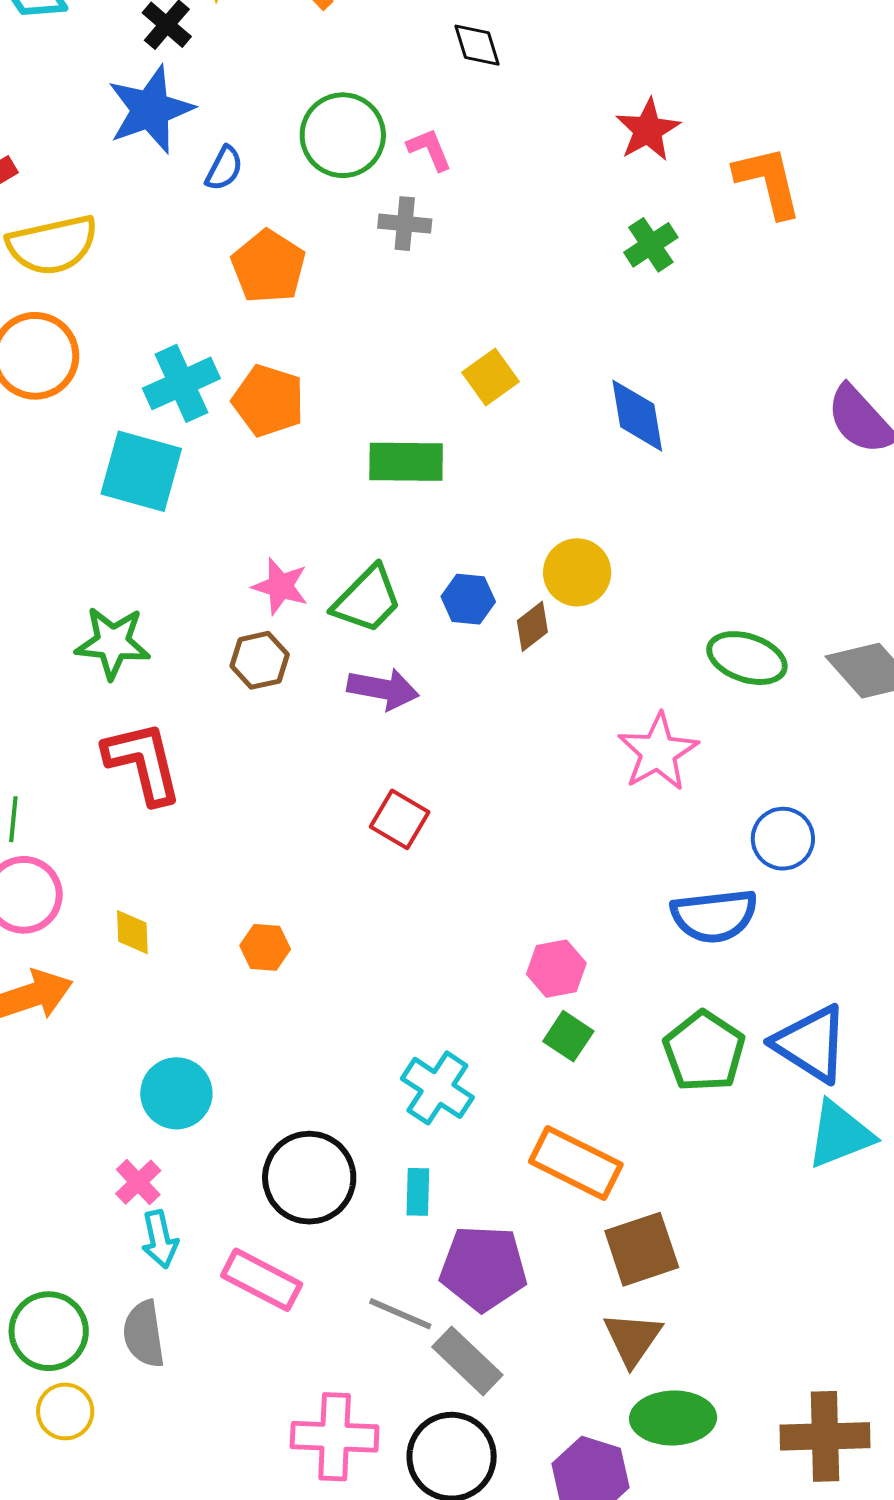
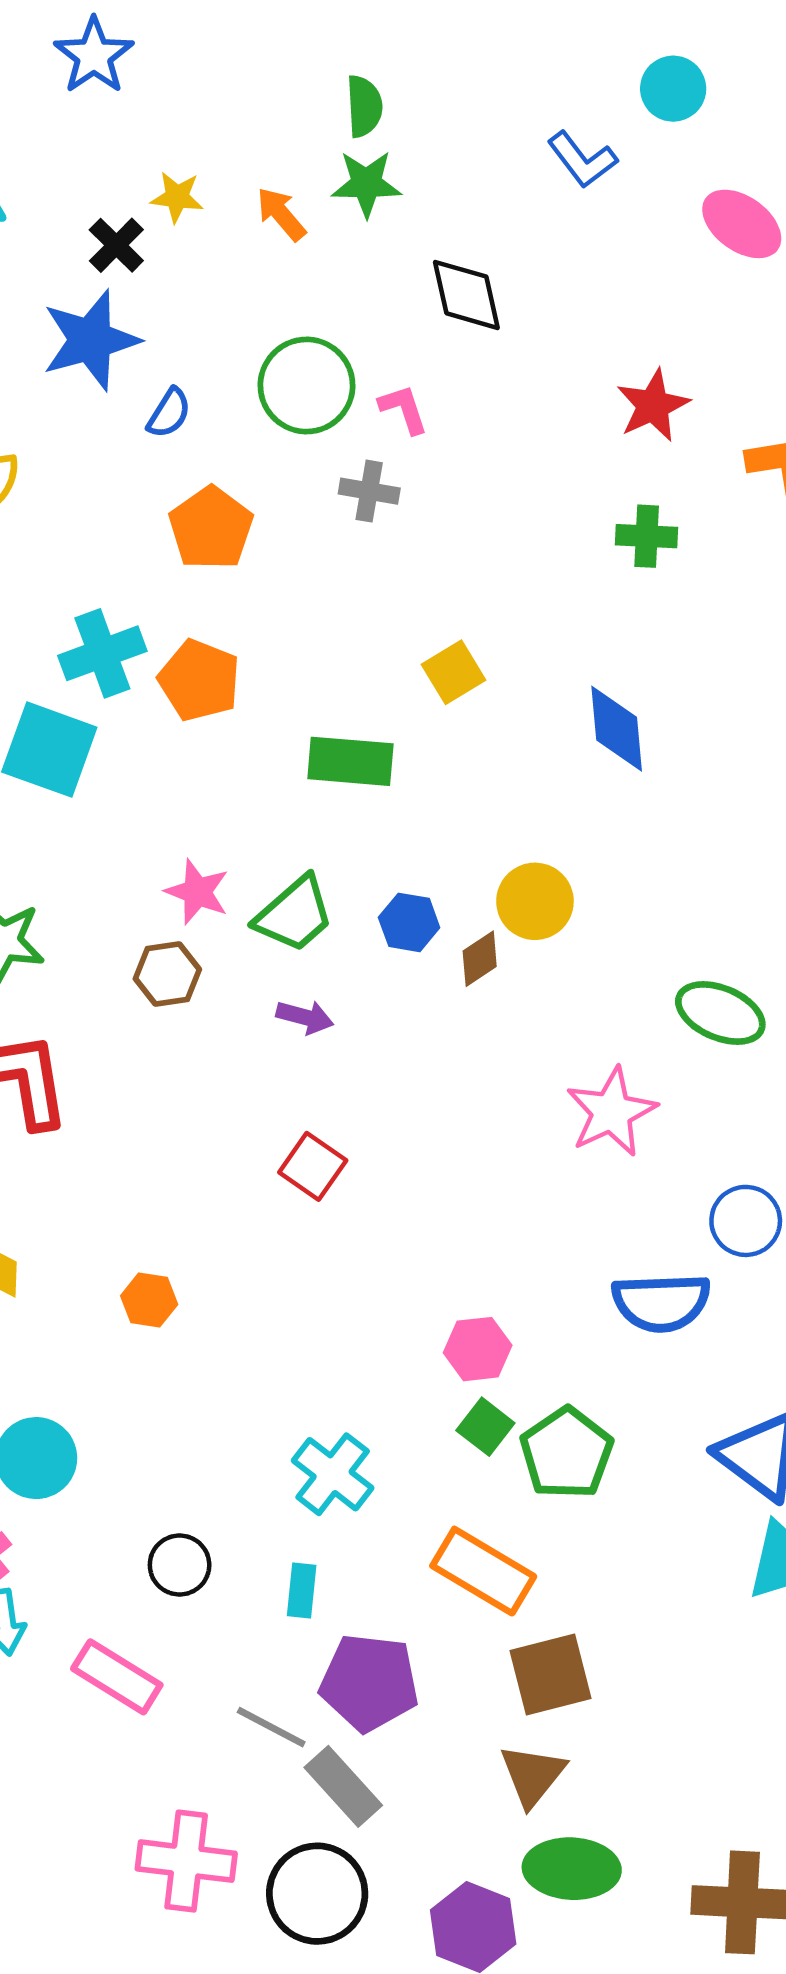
black diamond: (477, 45) -> (466, 295), size x1.4
green cross: (651, 245) -> (647, 536), turned 32
purple arrow: (383, 689) -> (305, 1017), size x0.7
green pentagon: (704, 1051) -> (567, 1453), moved
black circle: (309, 1178) -> (180, 1565), size x0.6

